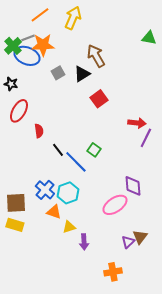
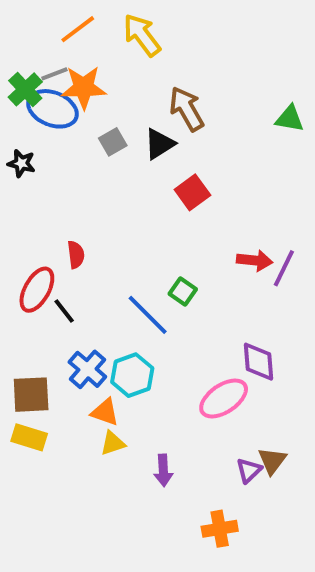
yellow arrow: (73, 18) -> (142, 35), turned -60
green triangle: (149, 38) -> (290, 119), moved
red ellipse: (19, 111) -> (37, 290), moved
red arrow: (137, 123) -> (255, 260), moved
black line: (58, 150) -> (64, 311), moved
yellow triangle: (69, 227) -> (113, 443), moved

